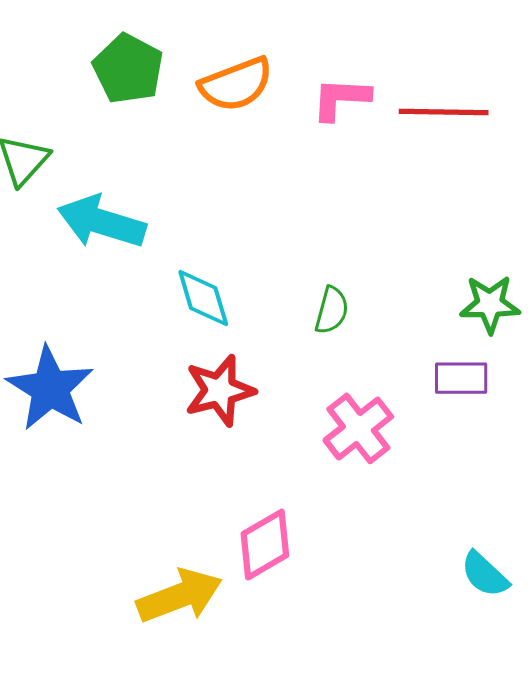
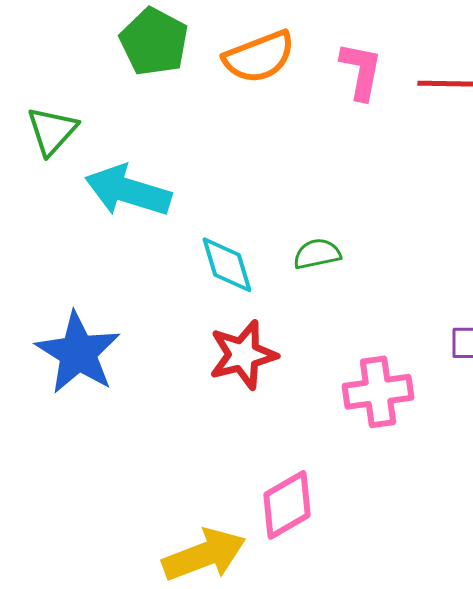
pink L-shape: (341, 99) -> (361, 71), turned 98
green semicircle: (332, 310) -> (317, 254), moved, turned -117
pink cross: (358, 428) -> (378, 392), turned 30

